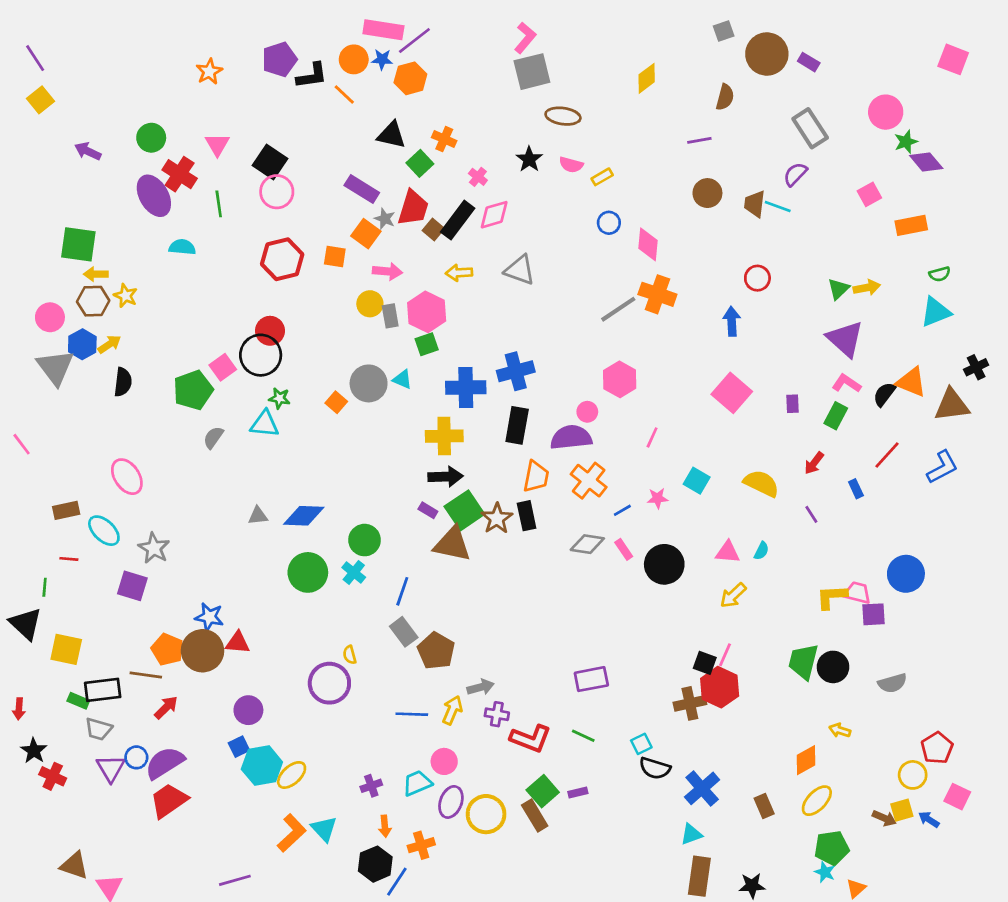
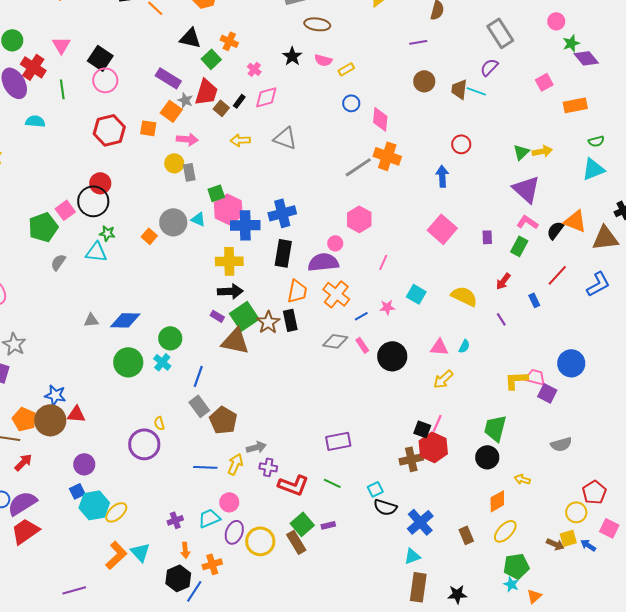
pink circle: (886, 112) -> (556, 21), size x0.7
black rectangle: (458, 220) -> (239, 101), size x0.5
pink hexagon: (427, 312) -> (228, 209), moved
purple square: (874, 614) -> (547, 393), turned 30
black circle: (833, 667) -> (487, 457), moved

